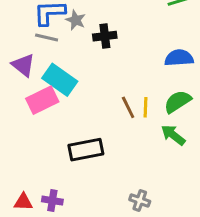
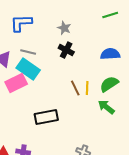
gray star: (76, 20) -> (64, 28), moved
black cross: (105, 36) -> (66, 50), moved, turned 35
gray line: (47, 38) -> (28, 52), moved

